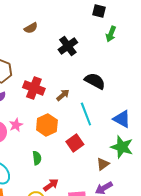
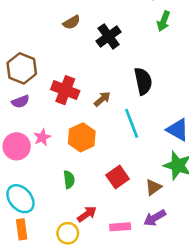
brown semicircle: (31, 28) -> (72, 22), moved
black semicircle: (95, 81) -> (143, 81), turned 50
red square: (75, 143) -> (118, 177), moved

